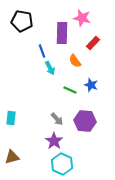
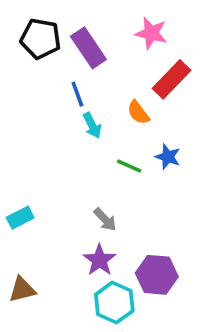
purple rectangle: (62, 33) -> (88, 48), moved, turned -35
red rectangle: (93, 43) -> (171, 79), size x1.5
cyan rectangle: (11, 118) -> (20, 218), turned 56
purple hexagon: (85, 121) -> (157, 275), moved

